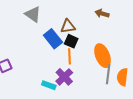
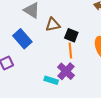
brown triangle: (68, 26) -> (53, 25), moved
blue rectangle: (53, 39) -> (22, 39), moved

